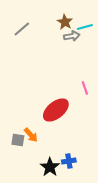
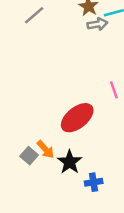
gray square: (18, 140) -> (29, 156), turned 32
black star: (50, 167) -> (70, 162), moved

